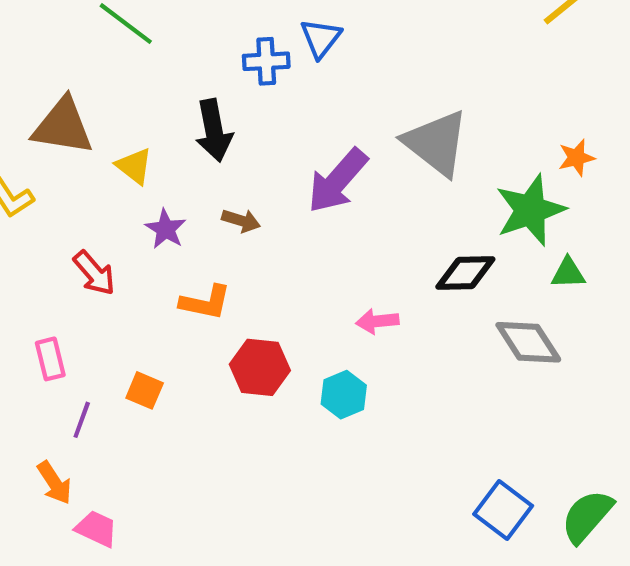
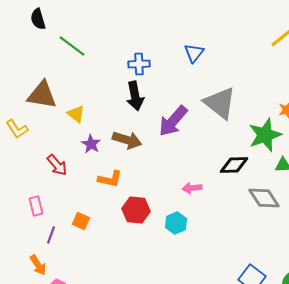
blue triangle: (321, 38) -> (194, 53), moved
black arrow: (214, 130) -> (135, 96), moved
brown arrow: (241, 221) -> (127, 140), size x1.6

